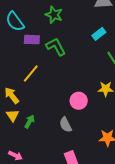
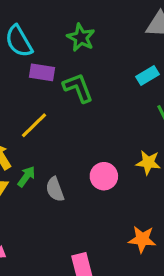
green arrow: (30, 122) -> (26, 176), moved
gray semicircle: (66, 125) -> (55, 189), moved

